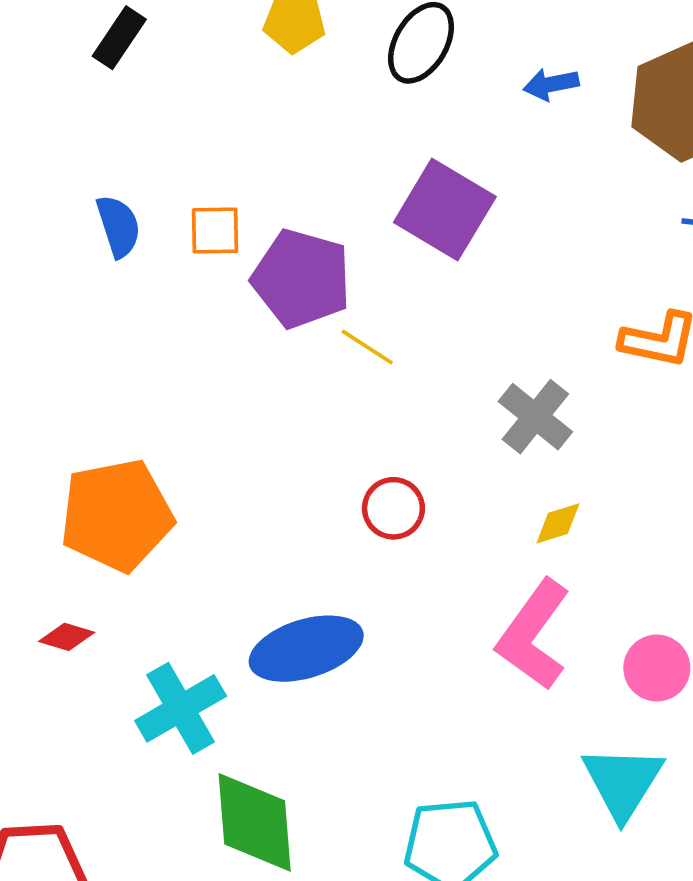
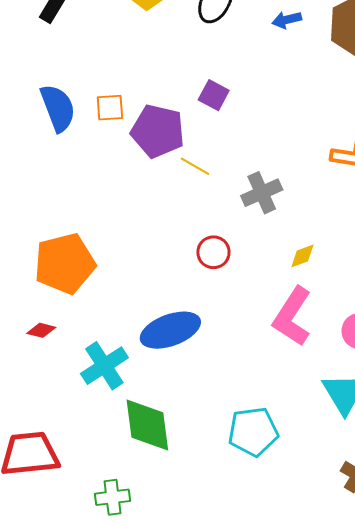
purple square: (445, 209) -> (214, 95), moved, size x0.6
blue semicircle: (118, 226) -> (58, 108), size x1.4
gray cross: (535, 417) -> (262, 193), moved, turned 30

